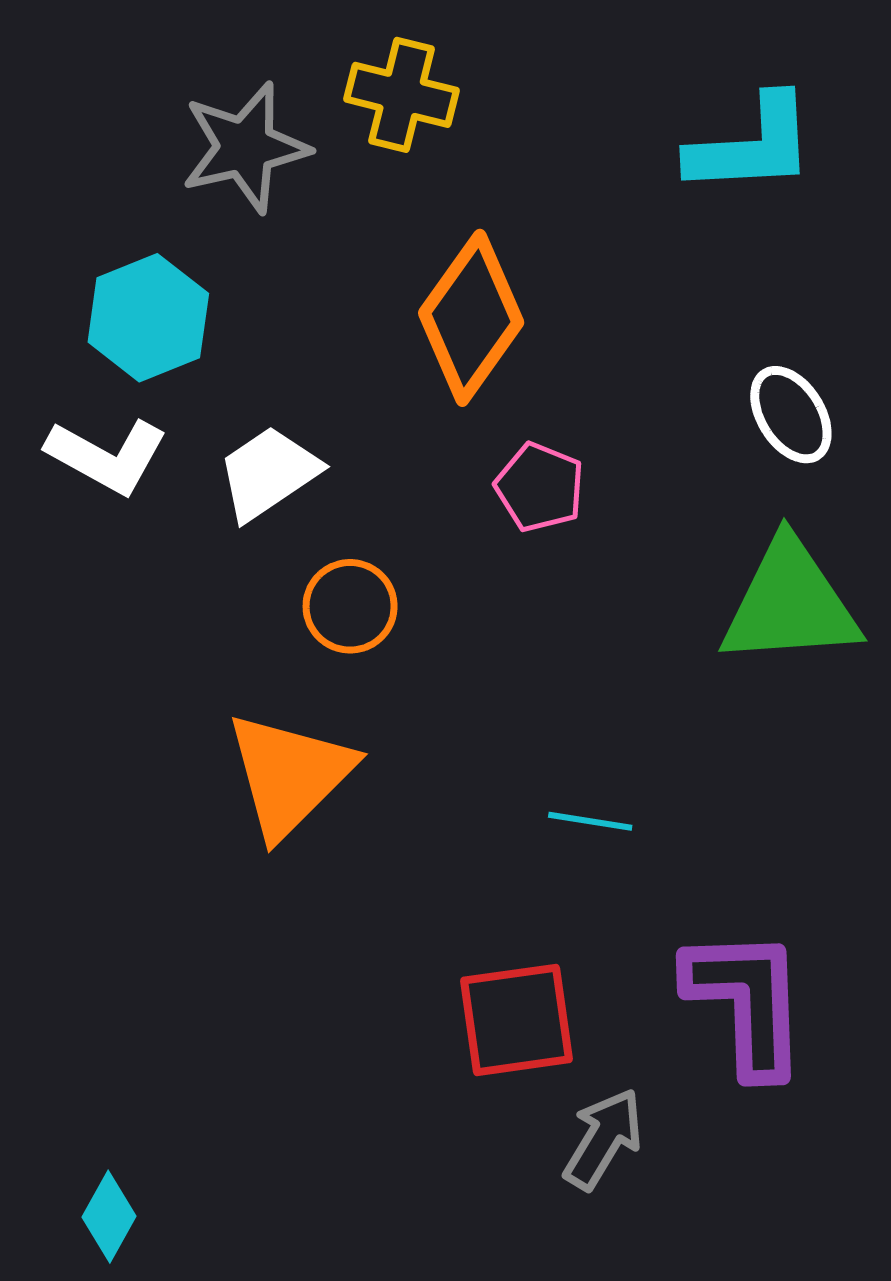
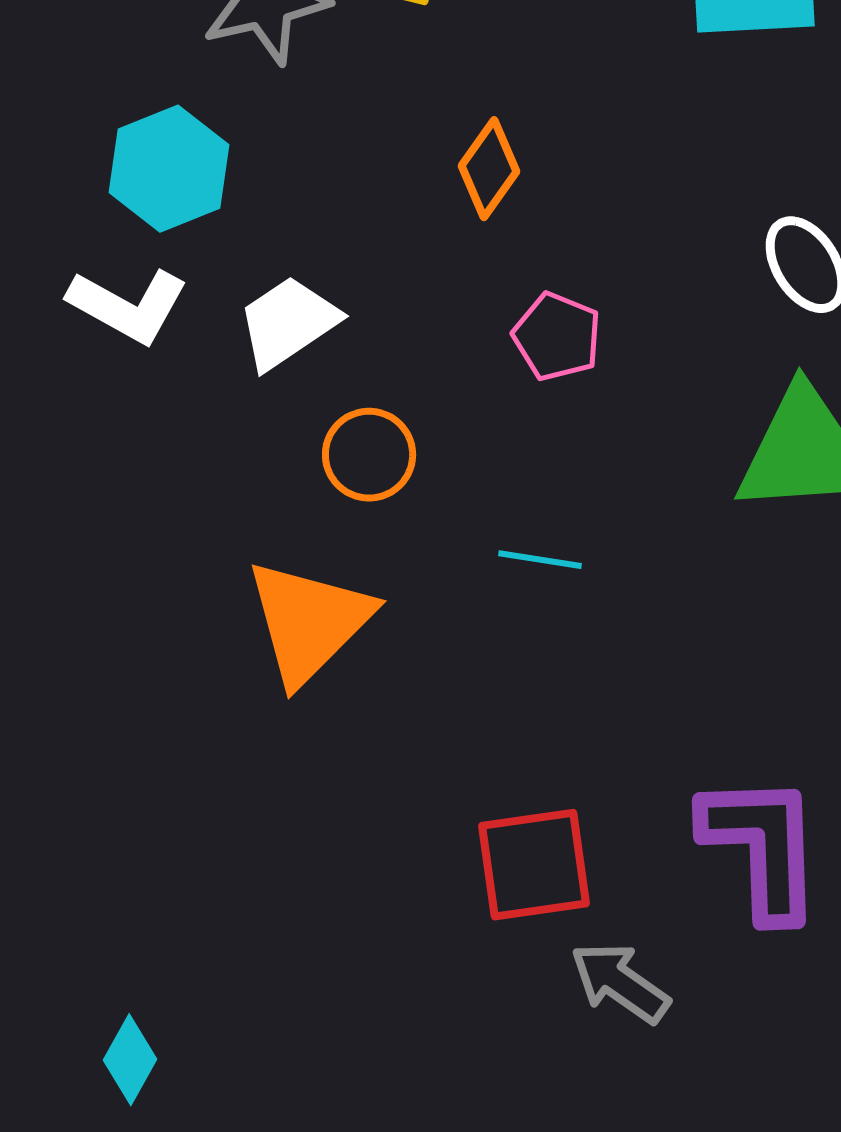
orange diamond: (471, 318) -> (489, 169), size x0.6
cyan line: (590, 821) -> (540, 560), moved
gray arrow: (603, 1139) -> (620, 983), turned -86

